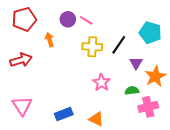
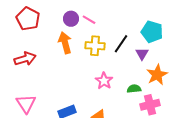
red pentagon: (24, 19) -> (28, 19), turned -30
orange arrow: (50, 40) -> (65, 43), moved, size x1.5
purple triangle: (136, 63) -> (142, 54), moved

